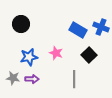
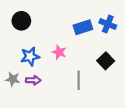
blue rectangle: (78, 30) -> (83, 27), turned -48
black square: (89, 55) -> (106, 61), moved

